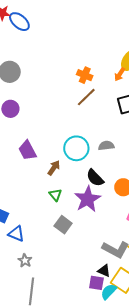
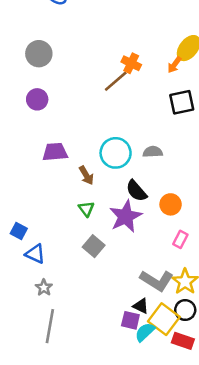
brown line: (86, 97) -> (116, 81), moved
purple trapezoid: (27, 150) -> (55, 152), turned 110
brown arrow: (54, 168) -> (86, 175), turned 112

